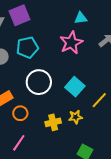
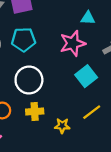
cyan square: (75, 87) -> (86, 76), moved
yellow cross: (53, 122) -> (35, 111), moved

